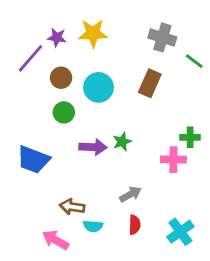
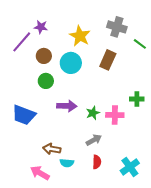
yellow star: (93, 33) -> (80, 36), moved, turned 30
green star: (122, 142) -> (93, 113), moved
pink cross: (173, 160) -> (115, 115), moved

